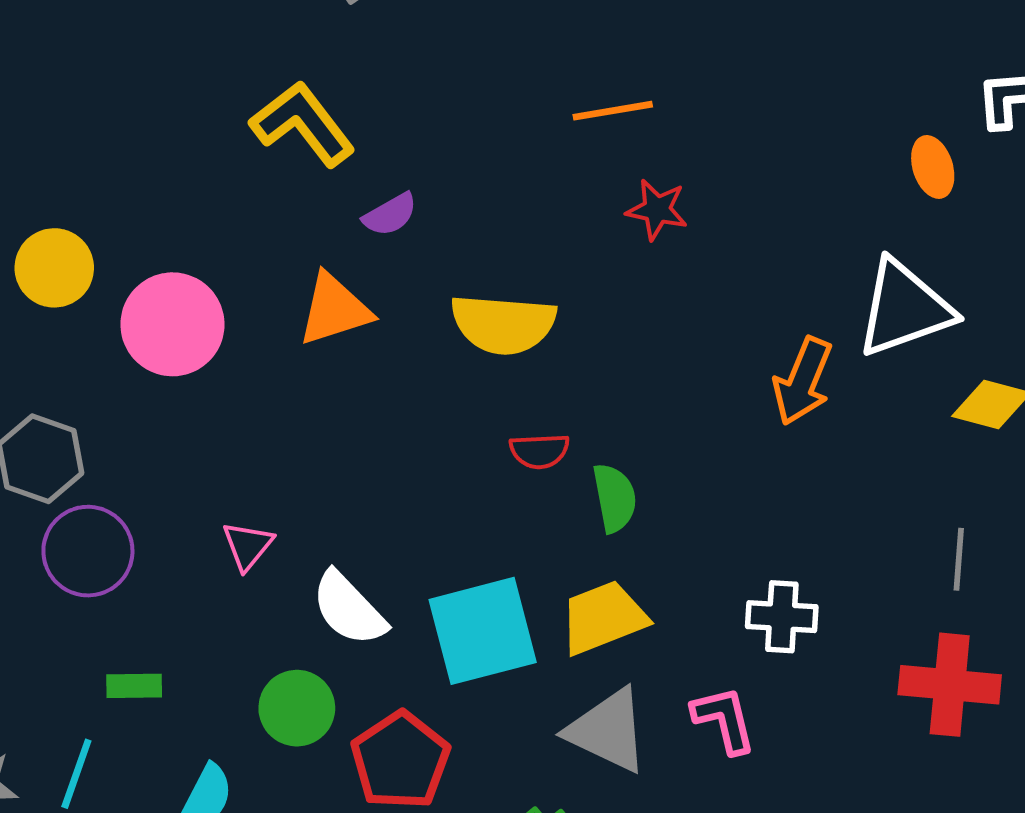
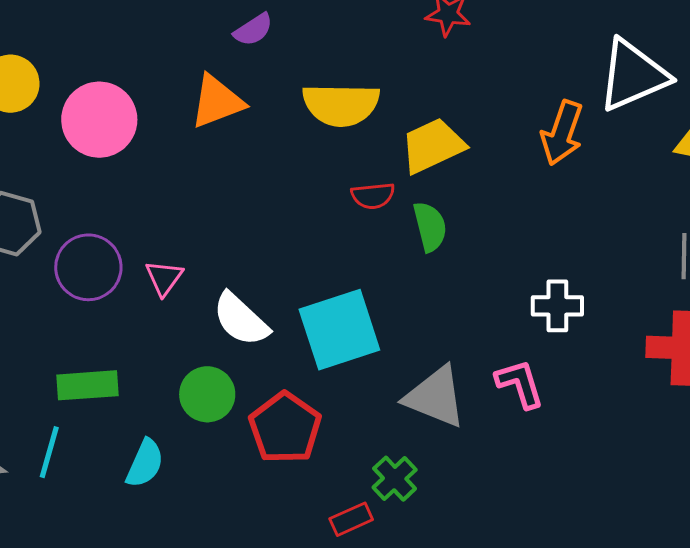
purple circle: (88, 551) -> (88, 267), moved
yellow trapezoid: (603, 618) -> (433, 146), moved
green rectangle: (134, 686) -> (87, 385), size x1.5

